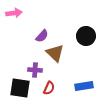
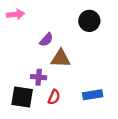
black circle: (86, 36) -> (89, 21), moved
brown triangle: (55, 53) -> (61, 58), turned -42

